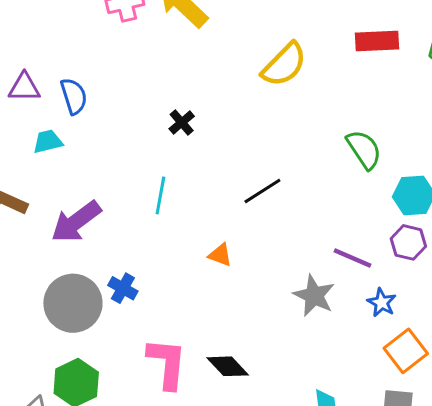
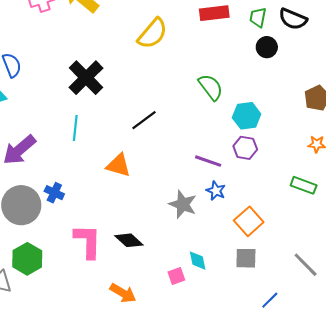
black cross: (182, 123) -> (86, 78), size x2.0
orange triangle: (220, 255) -> (119, 165), size x1.5
gray star: (314, 296) -> (183, 204), moved
blue star: (382, 303) -> (216, 191), moved

